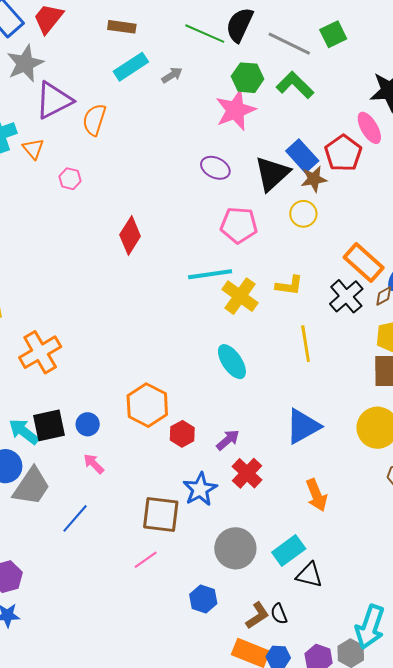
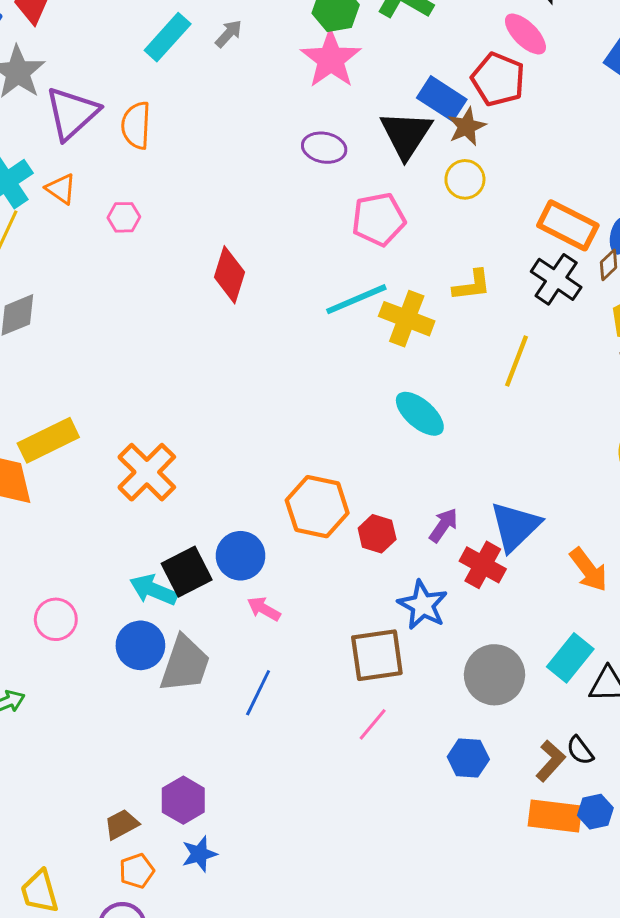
yellow line: (306, 344) -> (517, 361), turned 45
blue circle: (88, 424) -> (241, 556), size x1.4
blue triangle: (303, 426) -> (515, 526), moved

